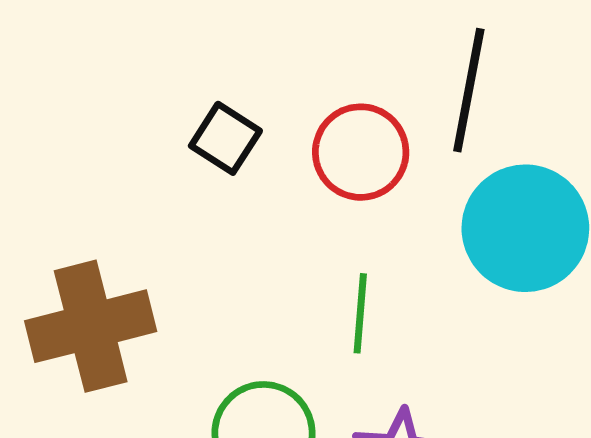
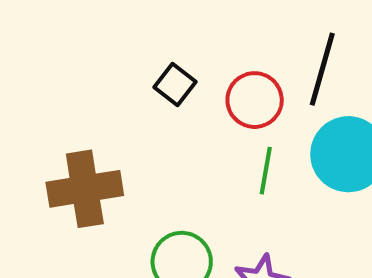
green line: (360, 313) -> (266, 171), moved

